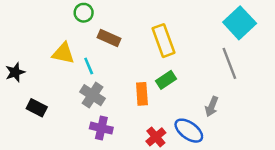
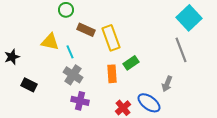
yellow rectangle: (163, 41) -> (111, 38), moved

